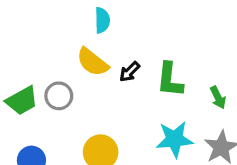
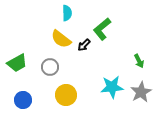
green L-shape: (170, 80) -> (102, 29), moved, turned 45
gray circle: (59, 96) -> (50, 67), moved

